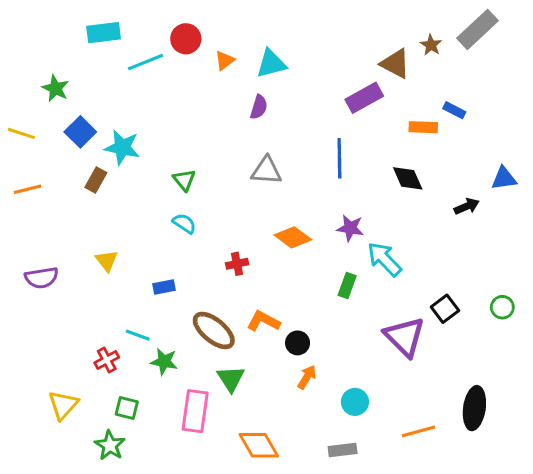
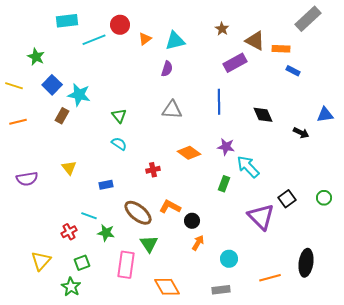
brown star: (431, 45) -> (222, 29), moved
orange rectangle: (423, 127) -> (281, 49), moved
black arrow: (467, 206) -> (301, 133), turned 49
green square: (127, 408) -> (82, 263), turned -35

